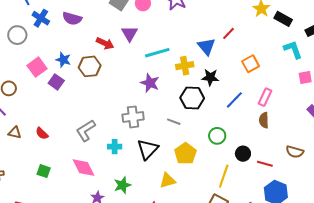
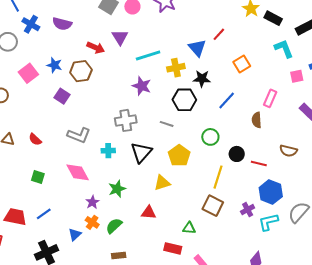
purple square: (56, 82) -> (62, 96), moved
pink rectangle: (265, 97) -> (270, 98), moved
gray L-shape: (86, 130) -> (79, 135), turned -125

